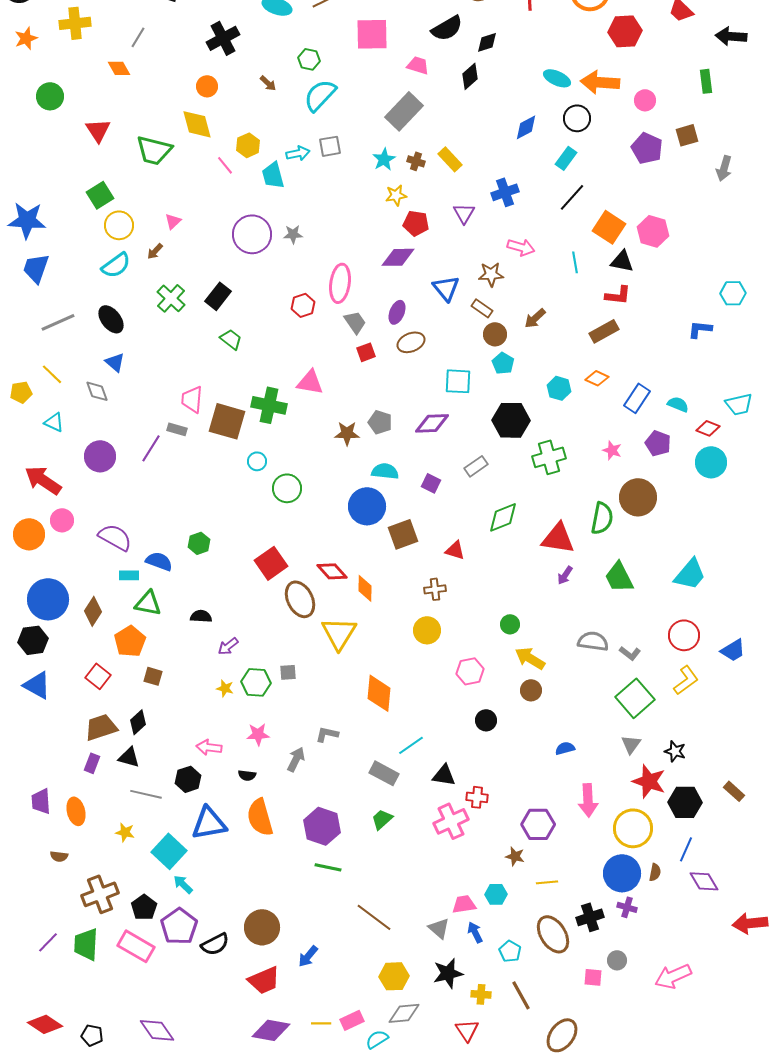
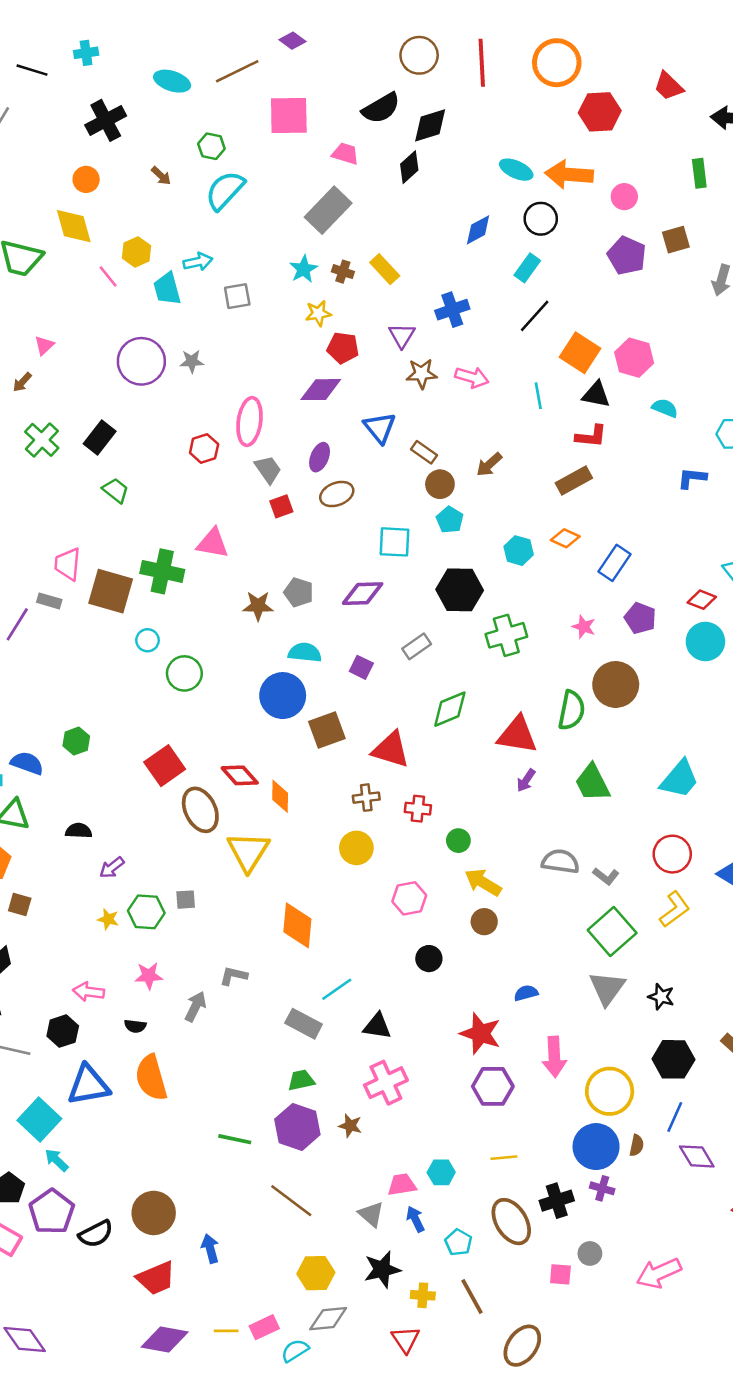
black diamond: (487, 42) -> (430, 125), size x1.4
gray square: (330, 146) -> (237, 296), moved
brown star: (491, 274) -> (422, 374), moved
cyan semicircle: (678, 404) -> (665, 408), moved
red triangle: (455, 550) -> (391, 750), size x1.6
gray triangle: (631, 744) -> (607, 988), size x1.5
red star: (649, 781) -> (481, 1034), moved
red cross: (477, 797) -> (418, 809), moved
green trapezoid: (382, 819) -> (301, 1080), turned 30
purple hexagon: (322, 826) -> (297, 1127), moved
brown star: (515, 856) -> (350, 1126), moved
blue arrow: (308, 956) -> (210, 1249), turned 125

